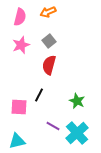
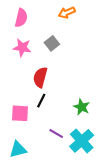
orange arrow: (48, 12) -> (67, 13), moved
pink star: (21, 45) -> (22, 48), turned 30
red semicircle: (49, 65) -> (40, 77), moved

